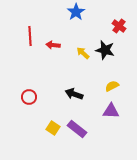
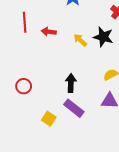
black arrow: (74, 94) -> (71, 83), turned 72
purple rectangle: (77, 129) -> (74, 108), moved

